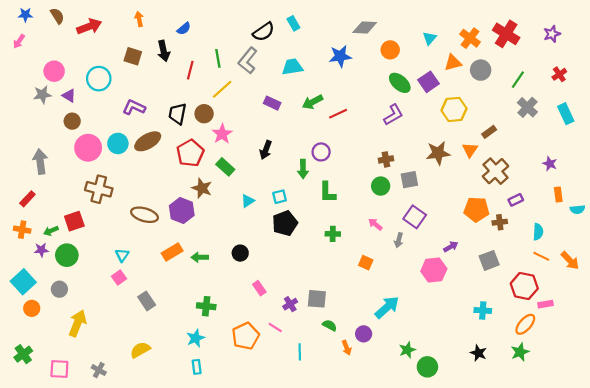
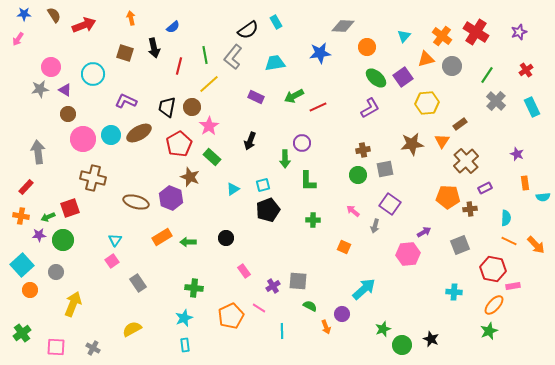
black star: (478, 353) -> (431, 339), moved

